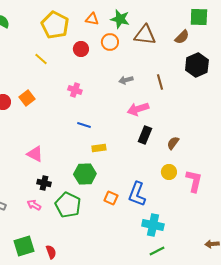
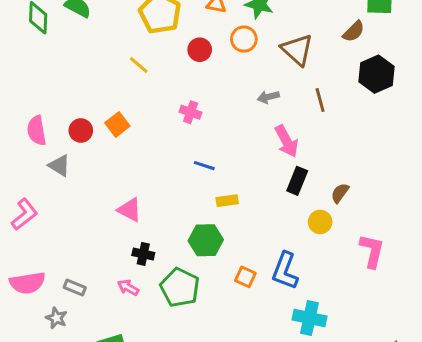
brown triangle: (145, 35) -> (297, 50), moved, turned 35
pink arrow: (138, 109) -> (287, 141), turned -100
yellow circle: (169, 172) -> (320, 222), moved

